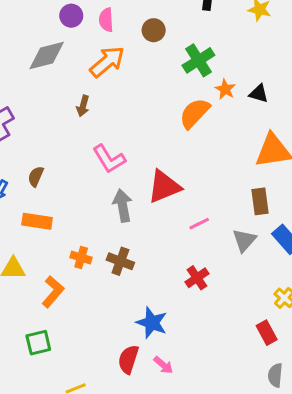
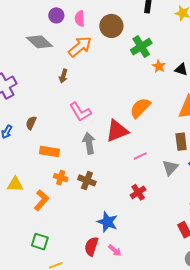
brown circle: (154, 30) -> (111, 26), size x1.5
gray diamond: (47, 56) -> (39, 42), turned 56
orange semicircle: (195, 113) -> (140, 108), moved
orange rectangle: (37, 221) -> (49, 151), moved
green square: (38, 343) -> (40, 242), moved, turned 30

